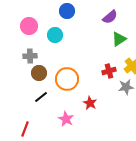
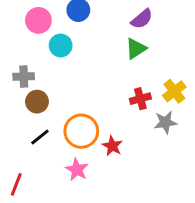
pink circle: (29, 26) -> (38, 20), moved
green triangle: (119, 39) -> (136, 48), moved
orange circle: (67, 79) -> (81, 131), moved

